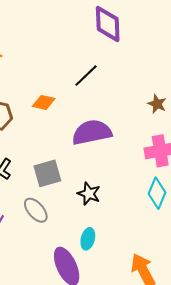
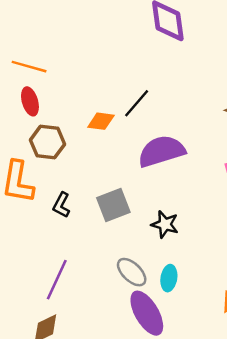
black line: (86, 76) -> (137, 103), moved
gray ellipse: (36, 210) -> (132, 272), moved

